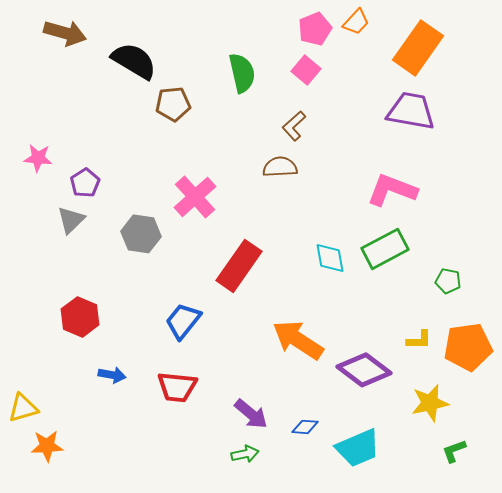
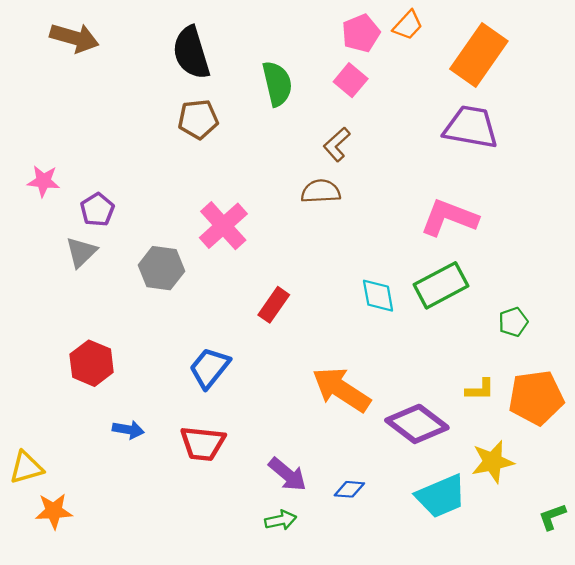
black semicircle: (134, 61) -> (191, 53), moved, turned -138
red rectangle: (239, 266) -> (274, 305), size x0.6
green pentagon: (448, 281) -> (513, 322), turned -30
cyan trapezoid: (358, 448) -> (441, 496), moved
green L-shape: (454, 451) -> (552, 517), moved

